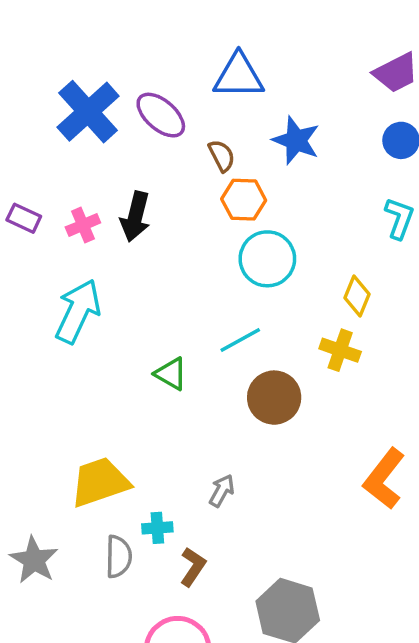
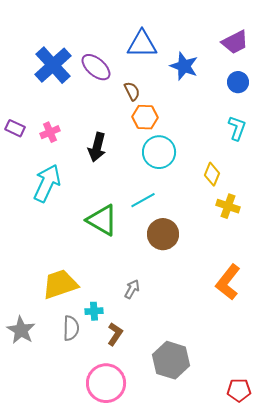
blue star: (296, 140) -> (184, 66), moved
black arrow: (135, 217) -> (97, 147), moved
yellow cross: (340, 350) -> (228, 206), moved
green triangle: (171, 374) -> (102, 220), size x1.6

